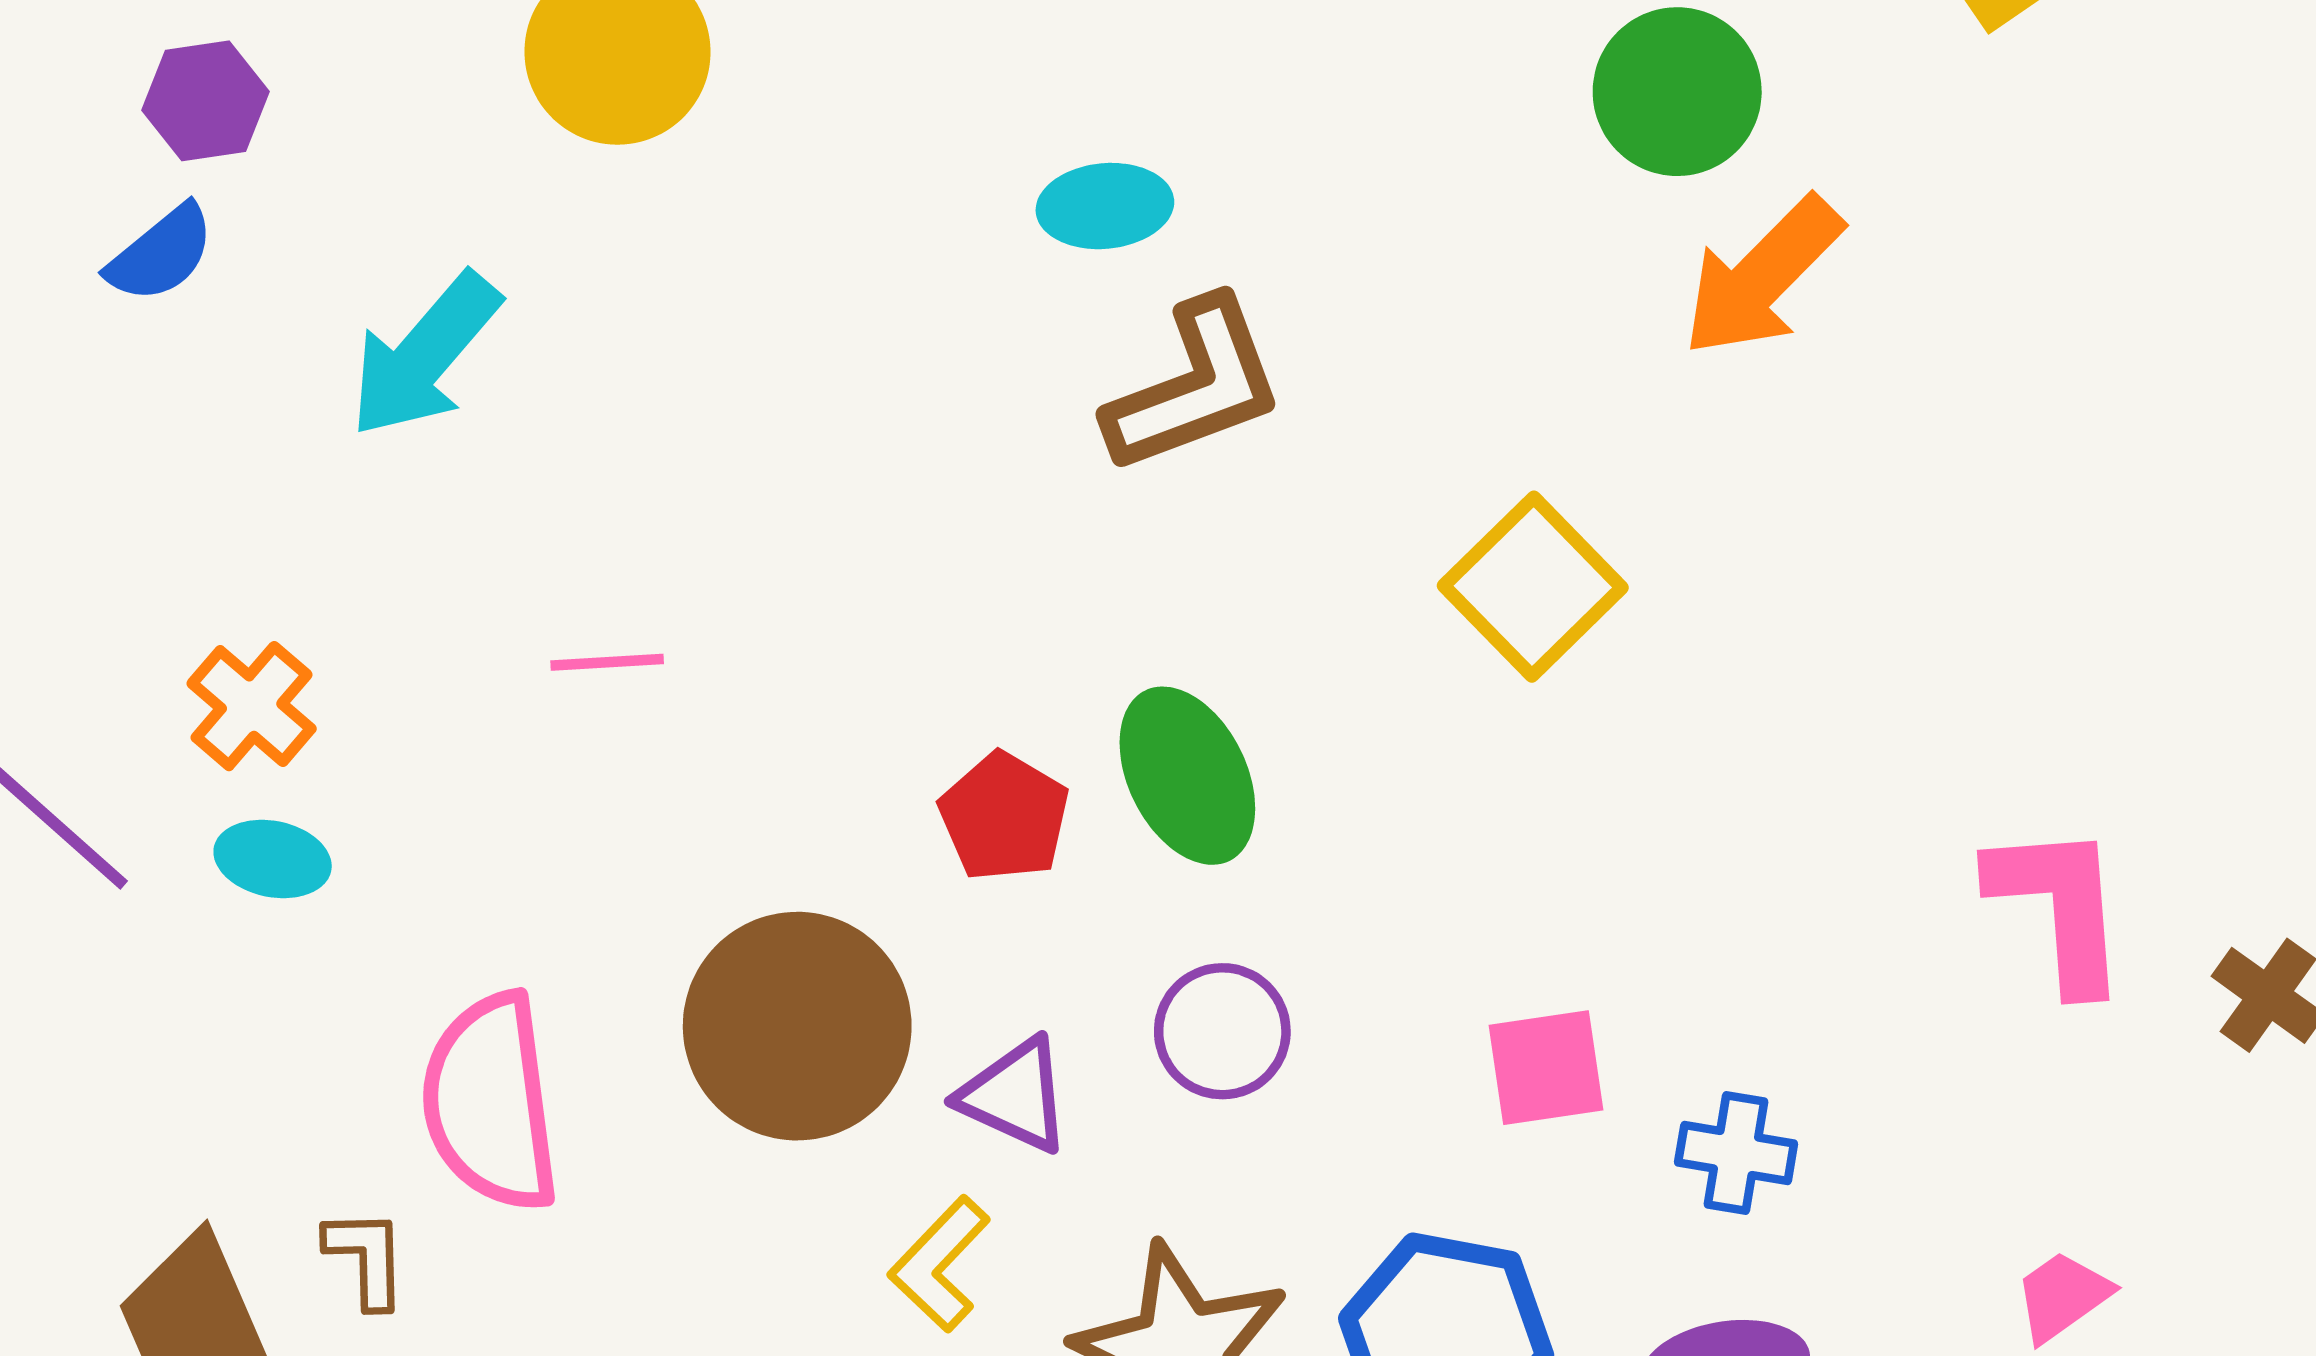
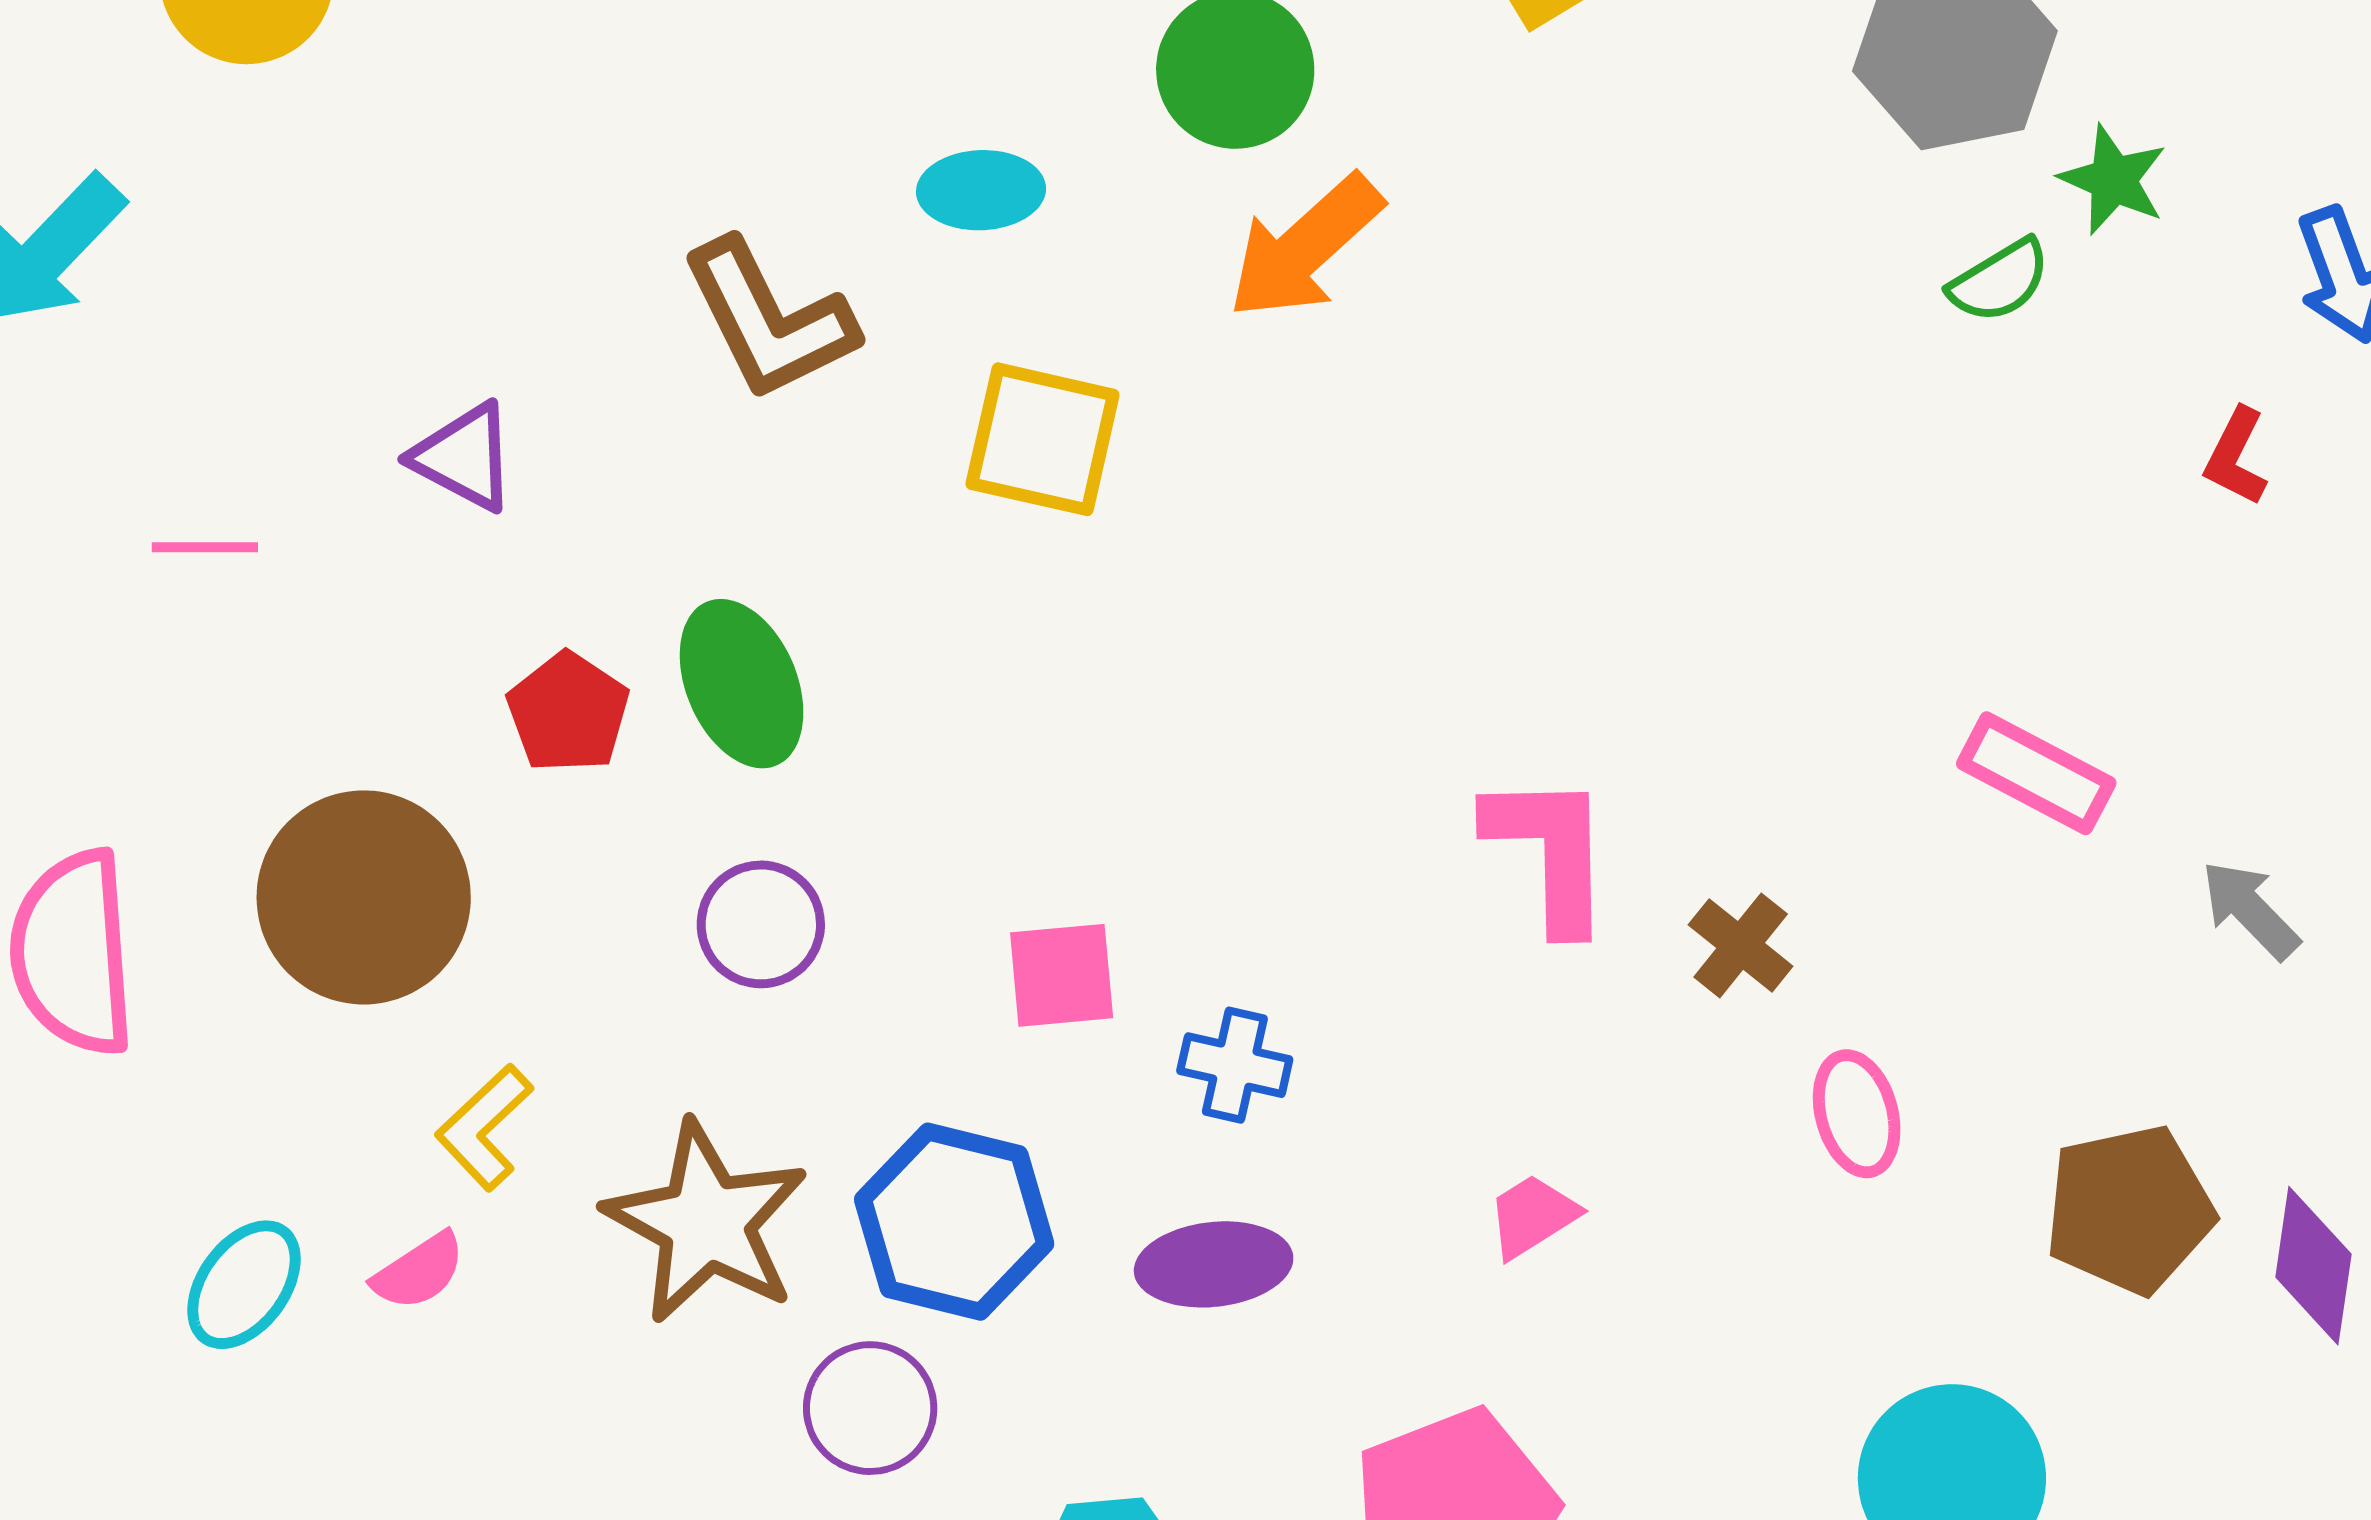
cyan ellipse: (1105, 206) -> (981, 190), moved
brown L-shape: (1195, 386) -> (769, 320), turned 81
yellow square: (1533, 587) -> (1043, 439), moved, turned -36
purple triangle: (1015, 1095) -> (464, 457), moved

